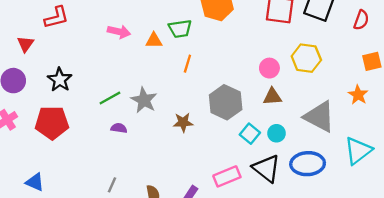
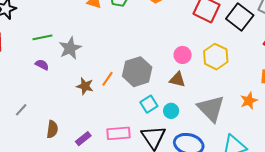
orange line: (187, 64) -> (108, 79), moved
brown star: (183, 122) -> (85, 86), moved

